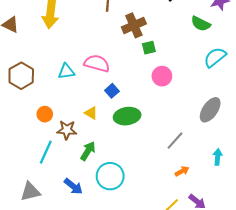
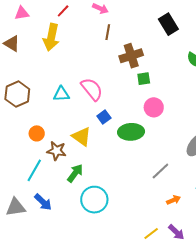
pink semicircle: (97, 63) -> (92, 89), turned 30
yellow triangle: (91, 113) -> (82, 137), size x1.5
green ellipse: (127, 116) -> (131, 132), moved
orange arrow: (182, 171) -> (173, 200), moved
blue arrow: (73, 186) -> (43, 202), moved

